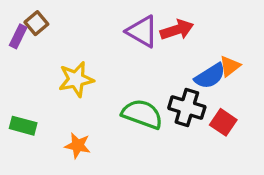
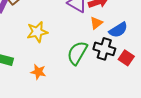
orange triangle: (230, 66) -> (96, 23), moved
green semicircle: (142, 114) -> (77, 53), turned -80

